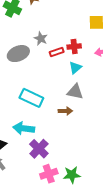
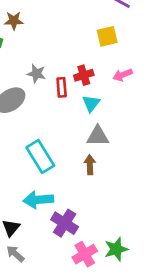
red rectangle: (57, 52) -> (62, 87), turned -64
cyan rectangle: (31, 98) -> (40, 156), turned 45
brown arrow: (65, 111) -> (90, 165), turned -80

